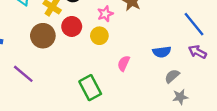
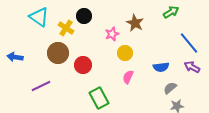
red circle: (72, 26) -> (83, 65), moved
yellow circle: (99, 36) -> (125, 53), moved
purple line: (23, 74) -> (41, 86), turned -66

